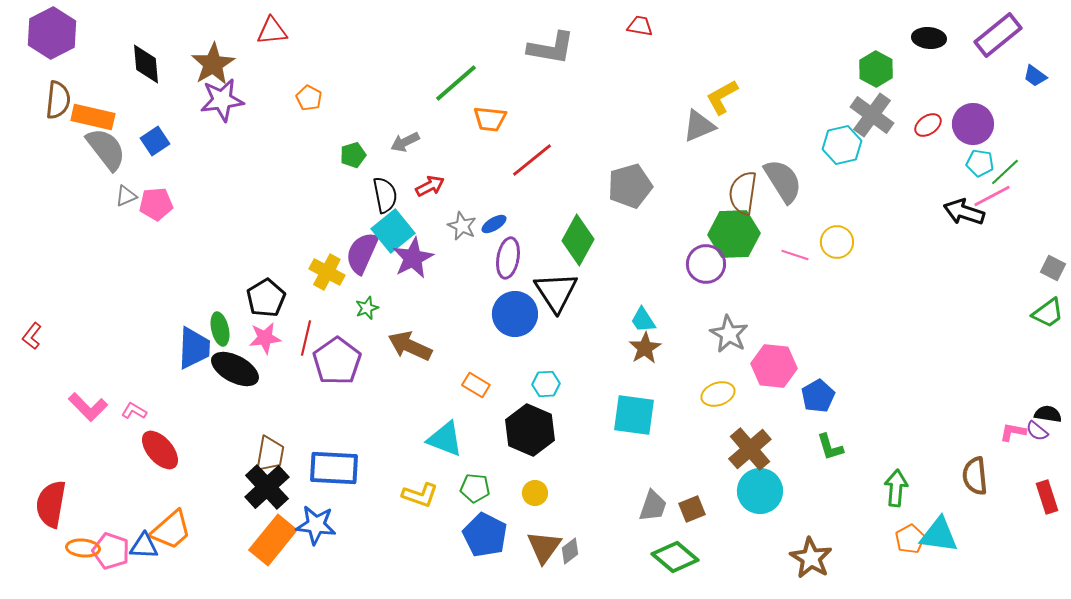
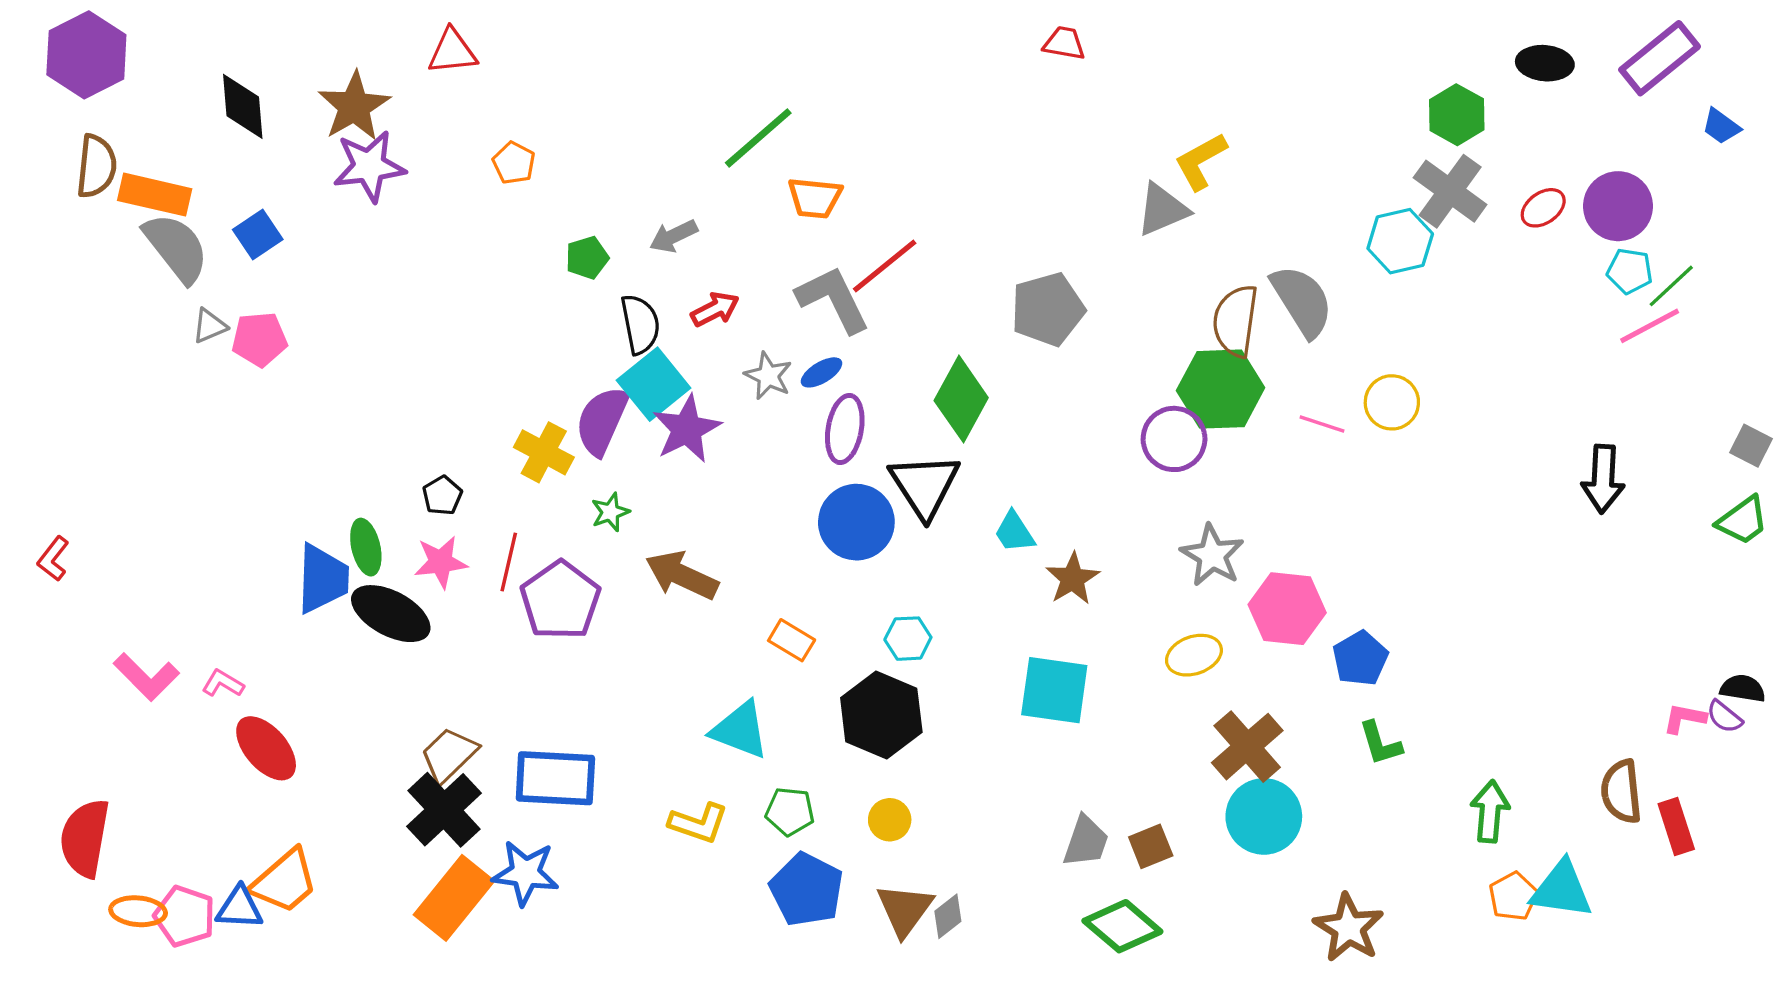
gray L-shape: (551, 48) -> (833, 299), moved, turned -126
black arrow: (964, 212) -> (1603, 479), moved, turned -105
black pentagon: (266, 298) -> (442, 496), size x0.6
cyan trapezoid: (643, 320) -> (1014, 532), moved
brown trapezoid: (270, 454) -> (449, 755), turned -144
red rectangle: (1047, 497) -> (1676, 826), moved

